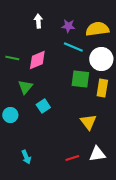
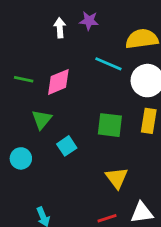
purple star: (68, 26) -> (89, 21), moved
green square: (80, 79) -> (110, 125), moved
yellow triangle: (88, 122) -> (117, 178), moved

